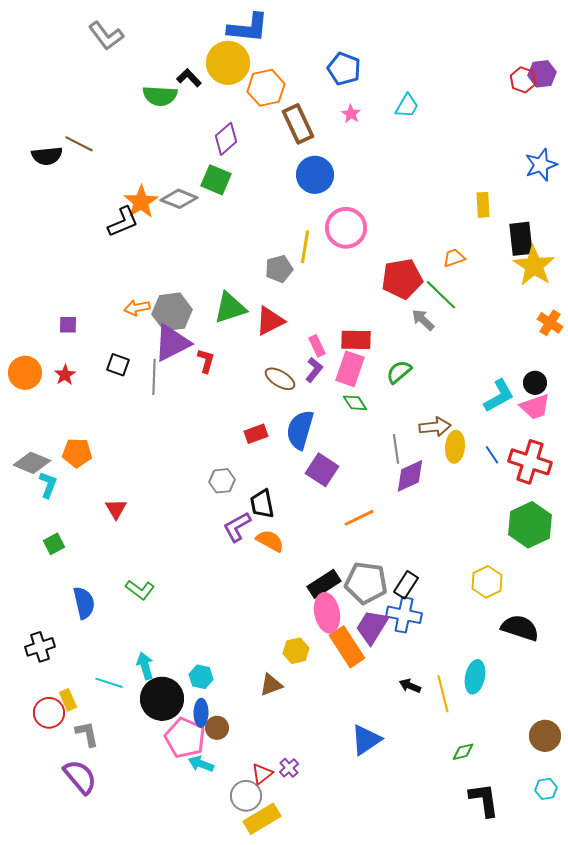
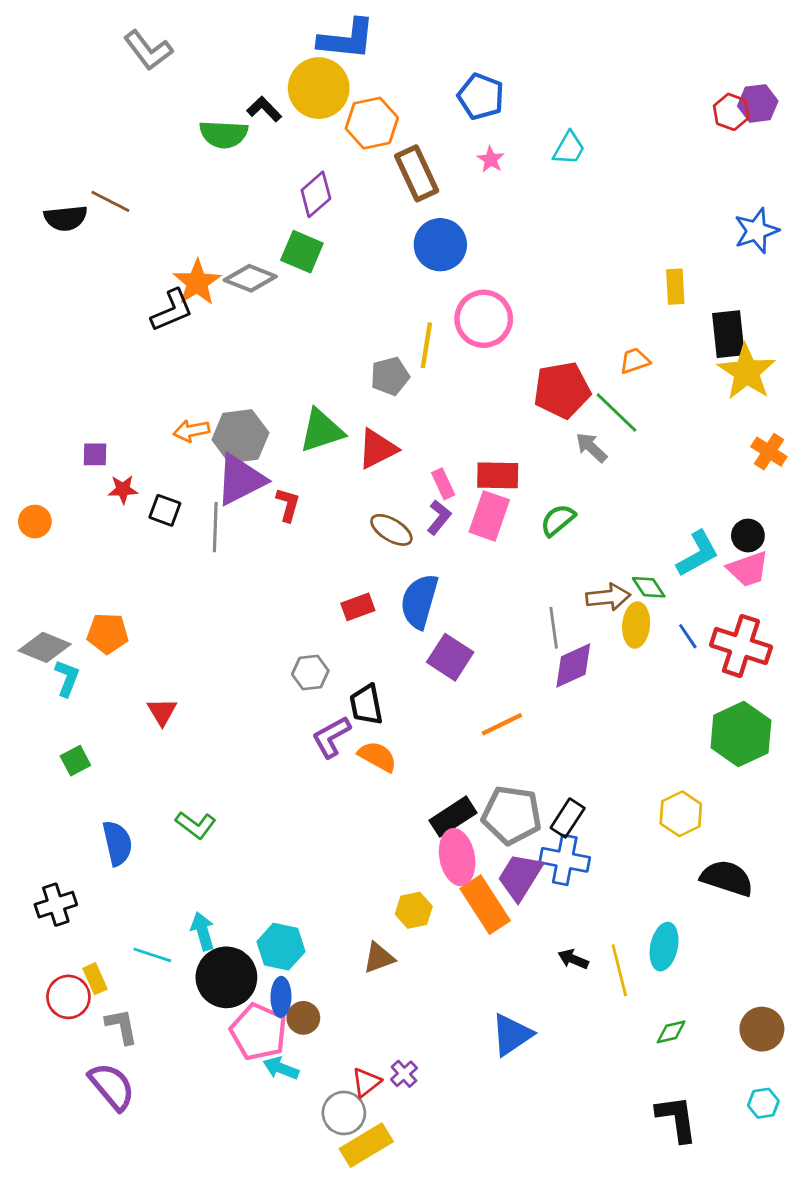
orange circle: (25, 373) -> (35, 522), size x0.7
red star: (65, 375) -> (123, 489), moved, turned 30
green diamond: (355, 403) -> (649, 587), moved
cyan hexagon: (201, 677) -> (281, 947), size x1.4
green diamond: (463, 752) -> (671, 1032), moved

